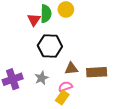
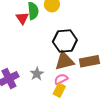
black hexagon: (50, 46) -> (65, 41), moved
brown triangle: (71, 69) -> (64, 61), size x1.5

